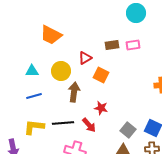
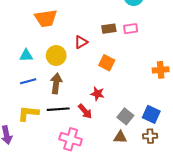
orange trapezoid: (51, 35) -> (46, 18), turned -35
orange square: (101, 75) -> (107, 63), moved
brown arrow: (74, 92) -> (56, 83), moved

